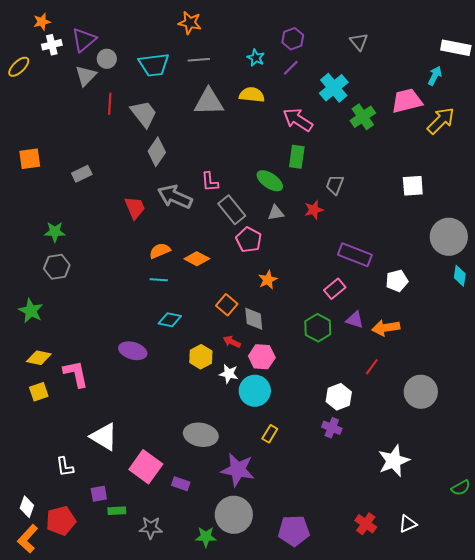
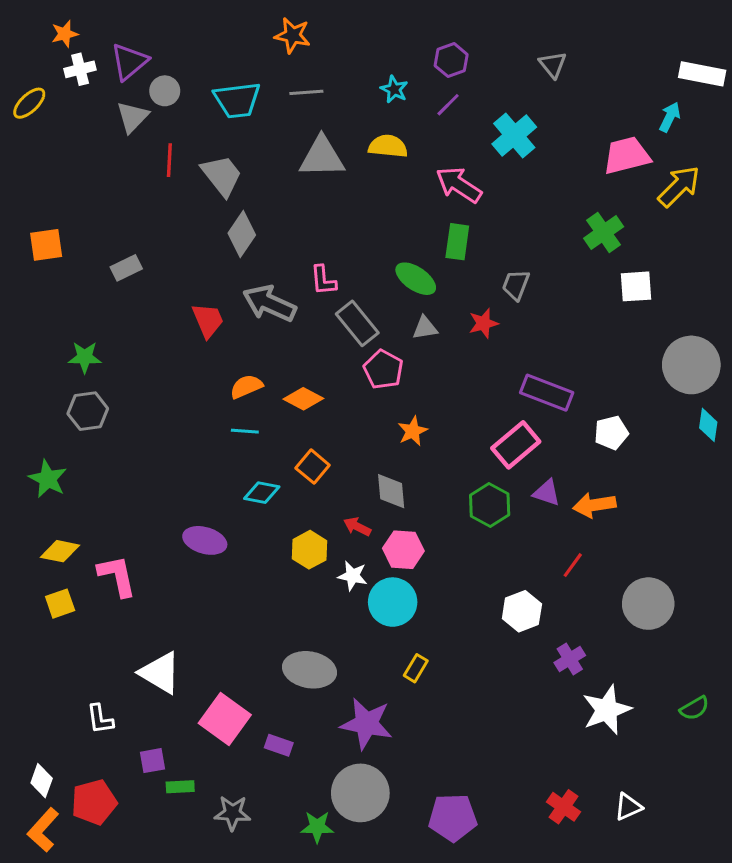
green cross: (363, 117) -> (604, 232), moved
pink rectangle: (335, 289) -> (516, 445), size x1.4
orange square: (227, 305) -> (313, 467), moved
purple cross: (332, 428) -> (570, 659), moved, turned 36
green semicircle: (461, 488) -> (694, 708), moved

